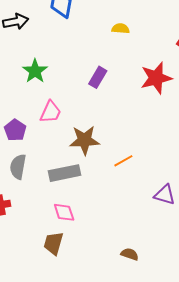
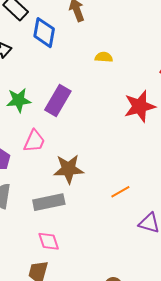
green star: (35, 71) -> (19, 100), turned 30
purple rectangle: (98, 77) -> (58, 100), moved, size x1.4
orange line: (123, 161) -> (120, 192), moved

